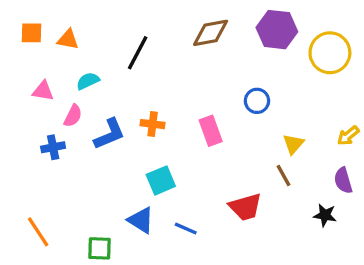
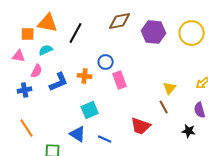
purple hexagon: (277, 30) -> (154, 32), moved
orange square: (31, 33) -> (28, 34), moved
orange triangle: (68, 40) -> (48, 23), moved, size x1.5
blue circle: (257, 101) -> (106, 62), moved
red trapezoid: (245, 207) -> (141, 126), turned 35
orange line: (38, 232) -> (27, 128), moved

